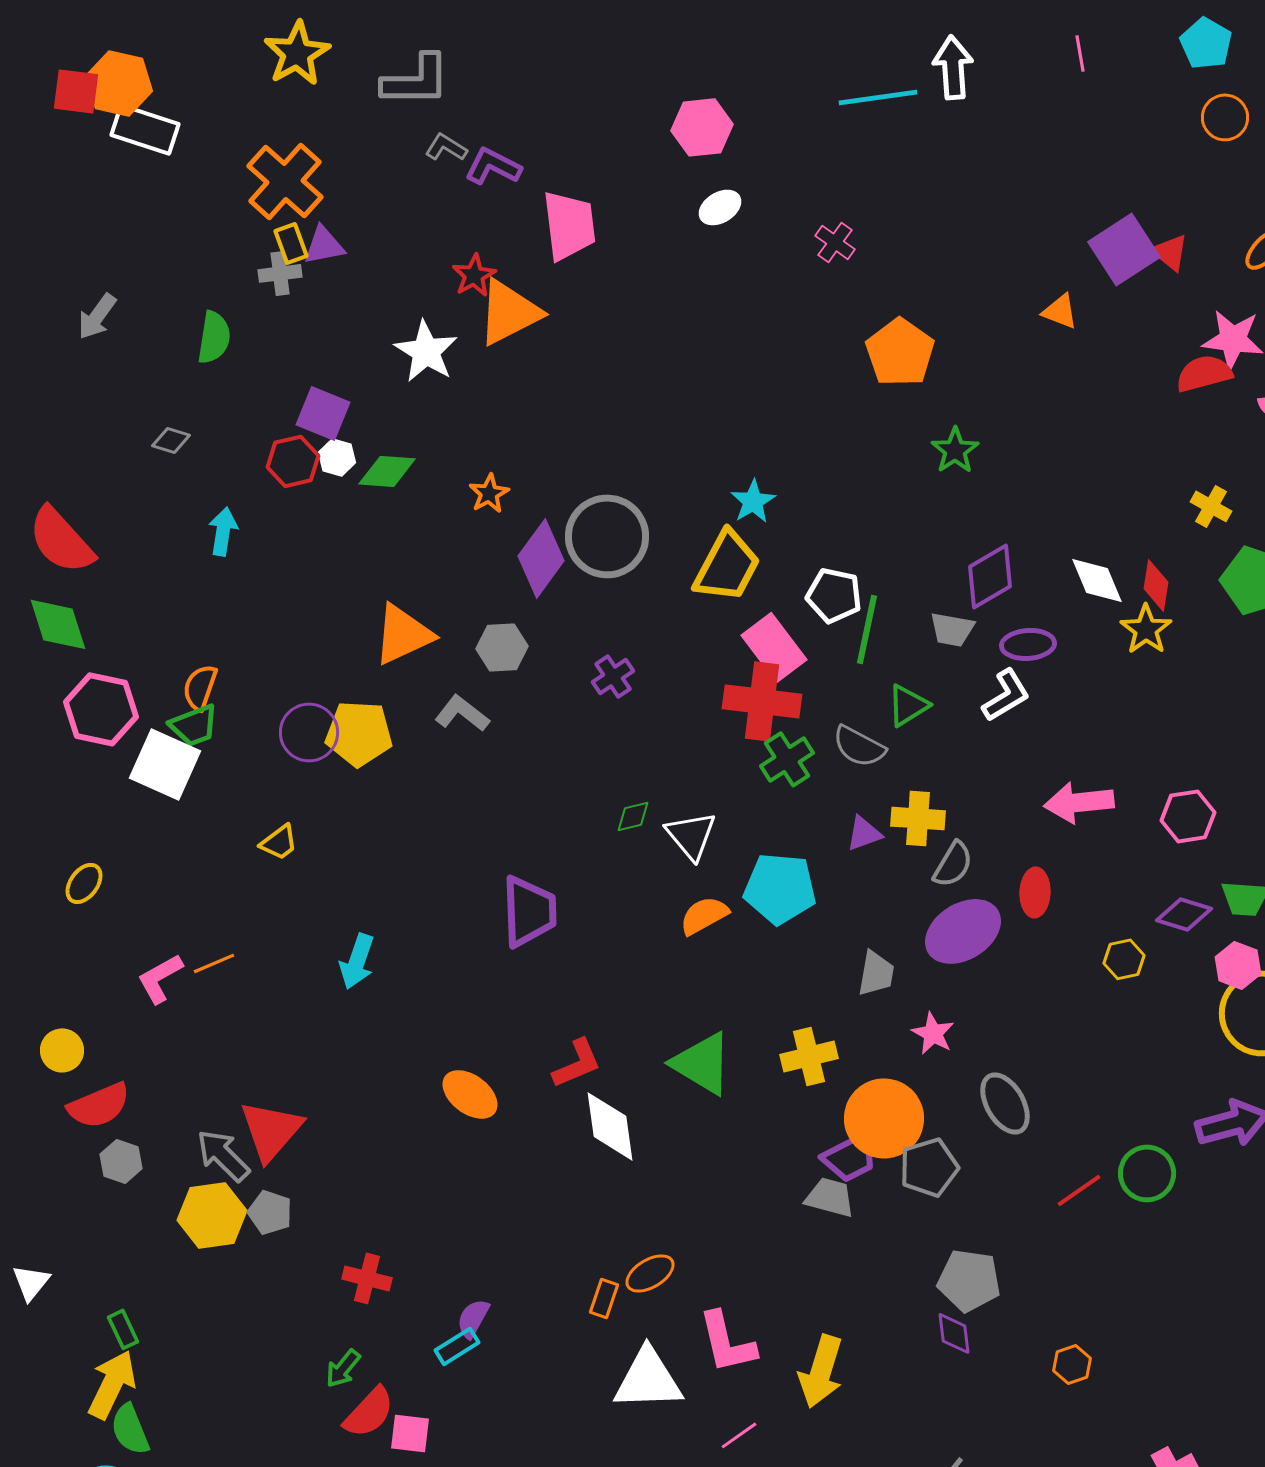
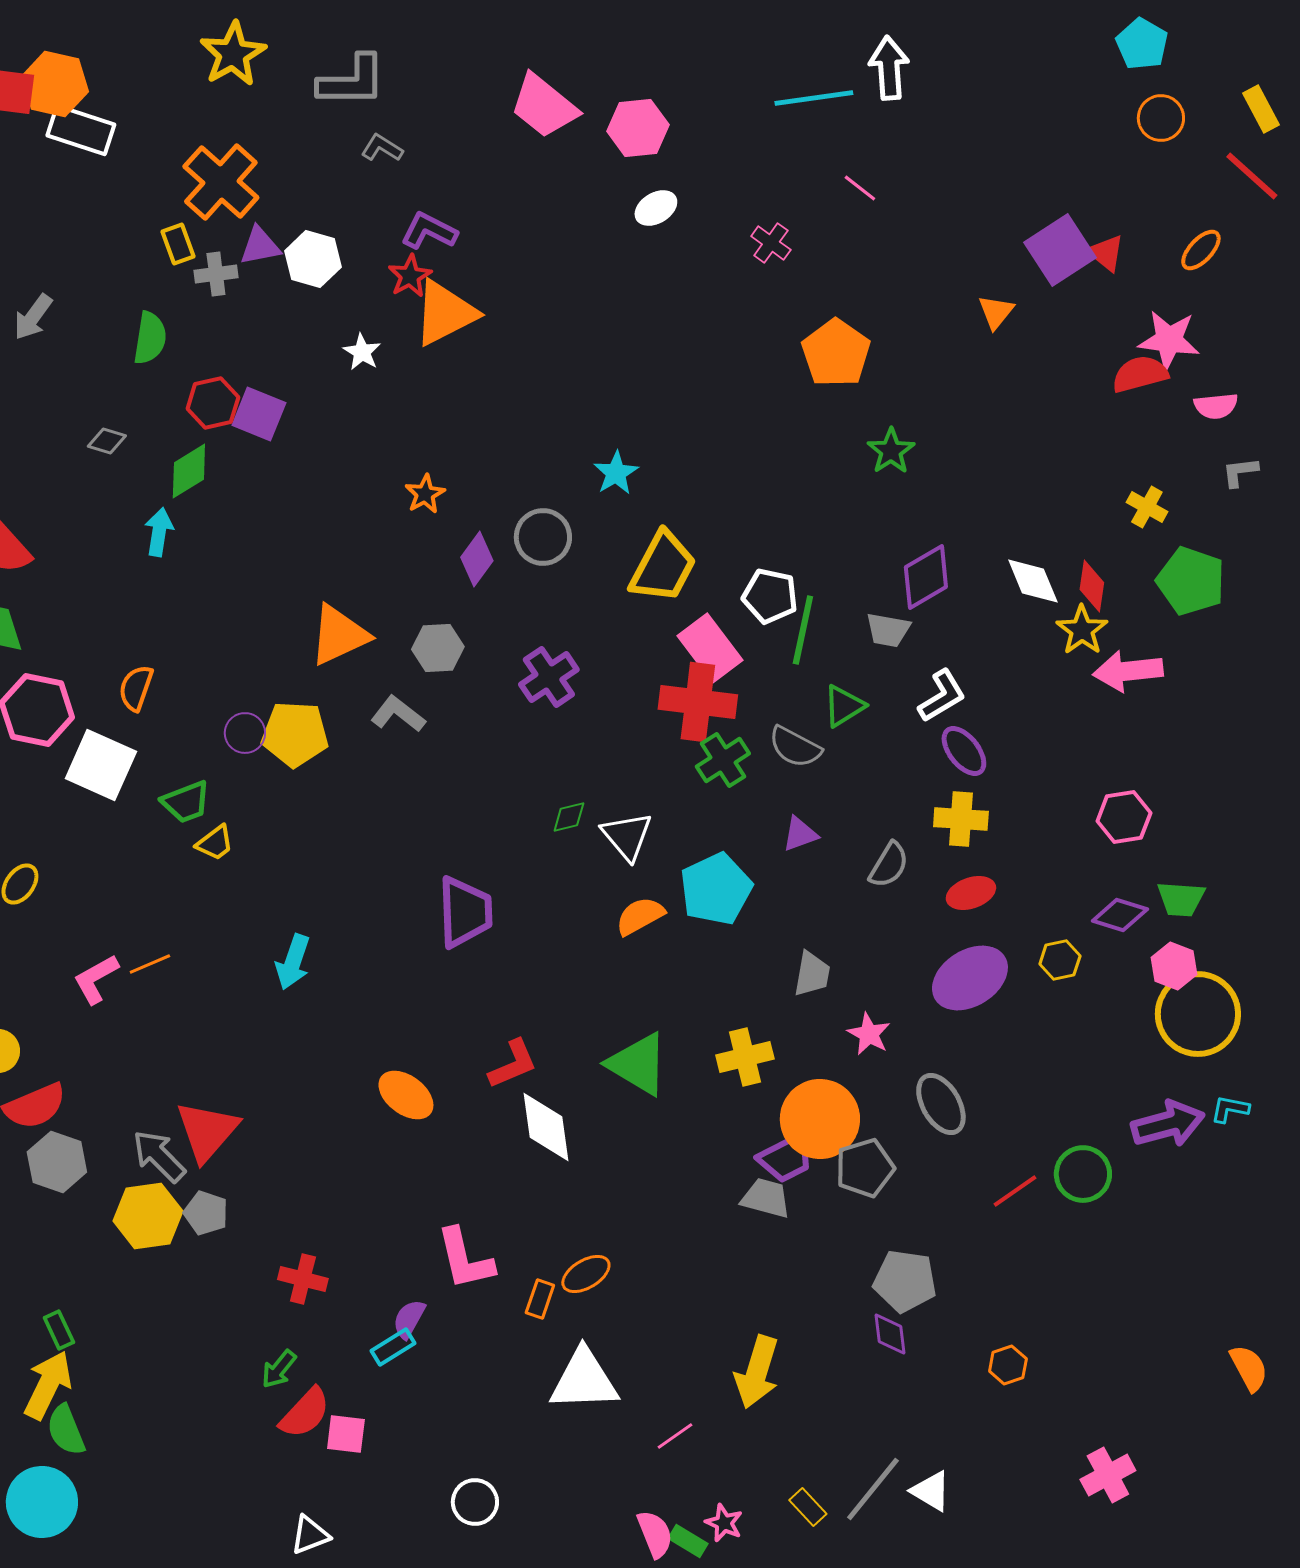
pink line: (1080, 53) -> (860, 188), moved, turned -42
purple L-shape: (493, 166) -> (429, 231), moved
pink trapezoid: (569, 225) -> (544, 106), moved, turned 136
yellow rectangle: (291, 243) -> (178, 244), moved
orange triangle: (1060, 311) -> (996, 312), turned 48
white star: (426, 351) -> (362, 352), size x0.6
white hexagon: (337, 457) -> (313, 259), moved, size x1.5
red hexagon: (293, 461) -> (213, 403), moved
green diamond: (387, 471) -> (189, 471), moved, turned -36
cyan star: (753, 501) -> (616, 473), moved
gray circle: (607, 536) -> (543, 537), size x0.7
purple diamond: (541, 558) -> (477, 559), size x0.7
purple ellipse: (1028, 644) -> (964, 751), moved, turned 56
purple cross: (613, 676) -> (549, 677), size x1.4
green trapezoid: (194, 725) -> (186, 802), moved
purple circle: (309, 732) -> (245, 733), size x0.7
pink arrow: (1079, 802) -> (1128, 671), moved
yellow cross: (918, 818) -> (961, 819), moved
cyan pentagon: (780, 888) -> (716, 889), turned -30
red ellipse: (1035, 892) -> (971, 893), turned 69
purple ellipse: (963, 931) -> (970, 978), moved
gray hexagon: (121, 1161) -> (57, 1162), size x1.4
pink L-shape: (727, 1342) -> (465, 1259), moved

